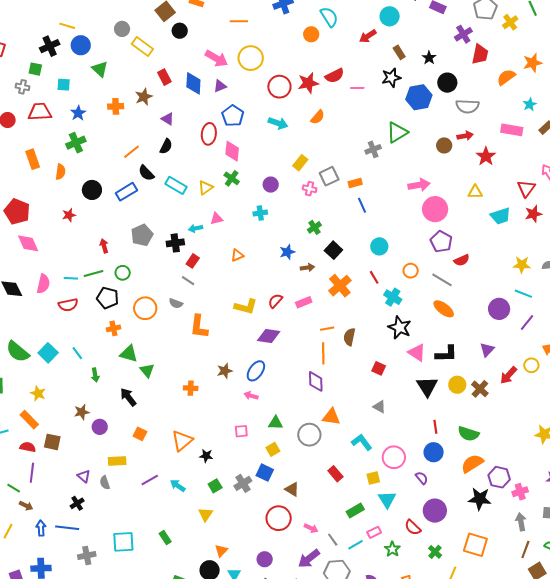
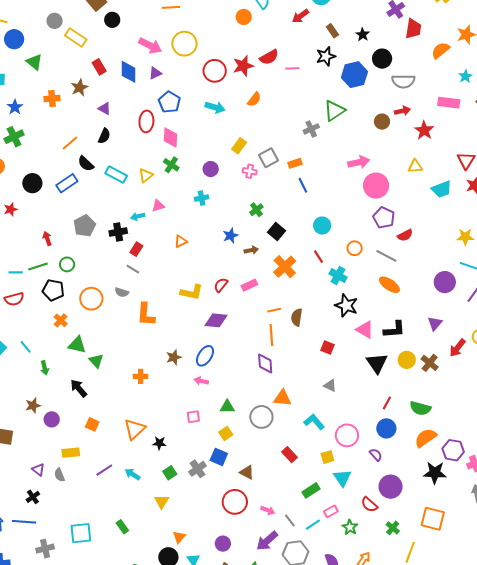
orange cross: (113, 328) -> (61, 320), turned -32
red line: (435, 427) -> (387, 403), turned 40

